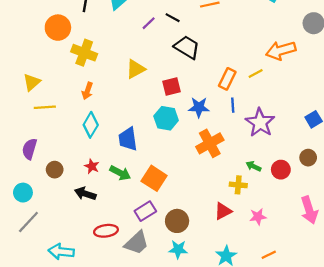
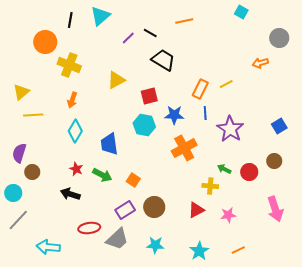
orange arrow: (281, 50) -> (260, 63), moved, size x0.6
brown circle: (55, 170) -> (32, 172), moved
orange square: (154, 178) -> (133, 180), size x0.6
brown circle: (177, 221) -> (154, 207), moved

